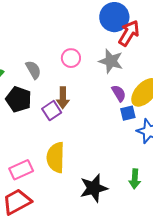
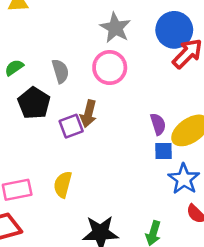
pink circle: (71, 58) -> (110, 68), size x1.4
gray star: (111, 61) -> (115, 28), moved
yellow semicircle: (56, 157) -> (63, 185), size x0.7

